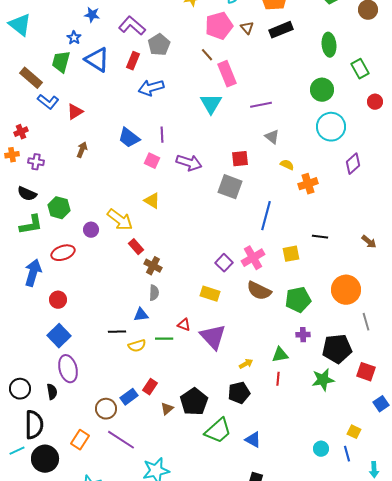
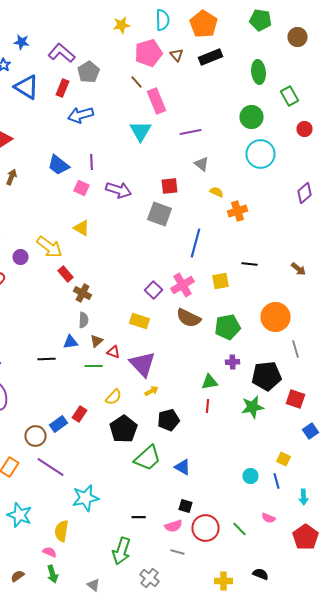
purple diamond: (353, 164) -> (304, 193), moved
yellow semicircle: (137, 346) -> (114, 397), moved, turned -30
yellow arrow: (246, 364) -> (152, 391), moved
brown triangle: (167, 409) -> (96, 341), moved

